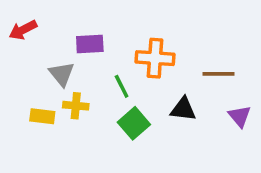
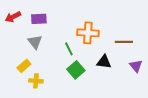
purple rectangle: (90, 44) -> (39, 19), moved
yellow cross: (76, 106) -> (36, 81), moved
yellow rectangle: (42, 116) -> (24, 66), turned -48

